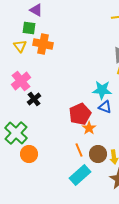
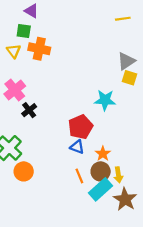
blue triangle: (105, 107) -> (77, 147), moved
orange star: (89, 128) -> (103, 154), moved
orange line: (79, 150) -> (79, 176), moved
cyan rectangle: (80, 175) -> (101, 189), moved

